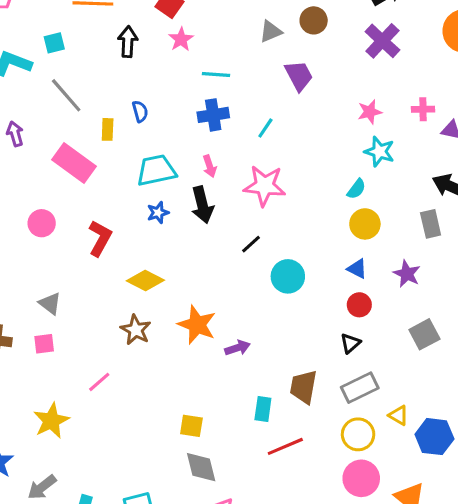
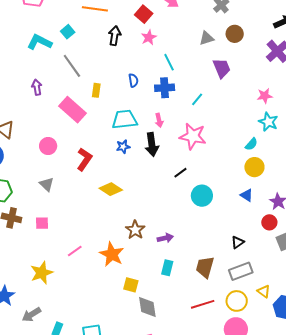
cyan square: (54, 43) -> (68, 32), turned -32
cyan line: (216, 75) -> (169, 62), turned 54
blue semicircle: (140, 111) -> (133, 80), moved
gray triangle: (50, 303) -> (47, 184), moved
red circle: (359, 305) -> (269, 222), moved
orange star: (197, 325) -> (112, 254), moved
brown star: (136, 330) -> (135, 230), moved
cyan rectangle: (263, 409) -> (167, 268), moved
red line: (285, 446) -> (203, 304), moved
gray diamond: (201, 467) -> (147, 307), moved

